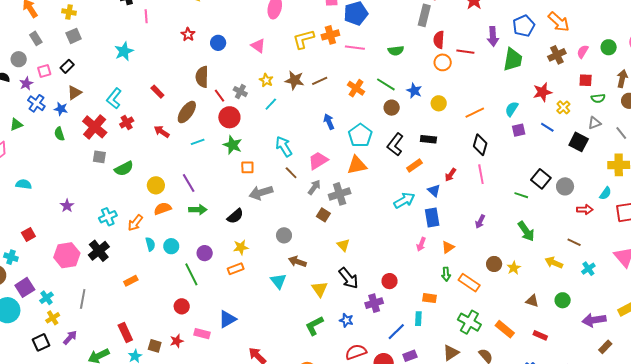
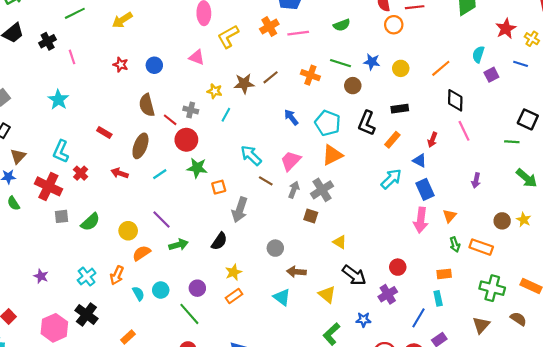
yellow L-shape: (304, 39) -> (228, 36), moved
gray arrow: (261, 193) -> (240, 210), turned -40
pink arrow: (421, 244) -> (421, 220), size x1.6

